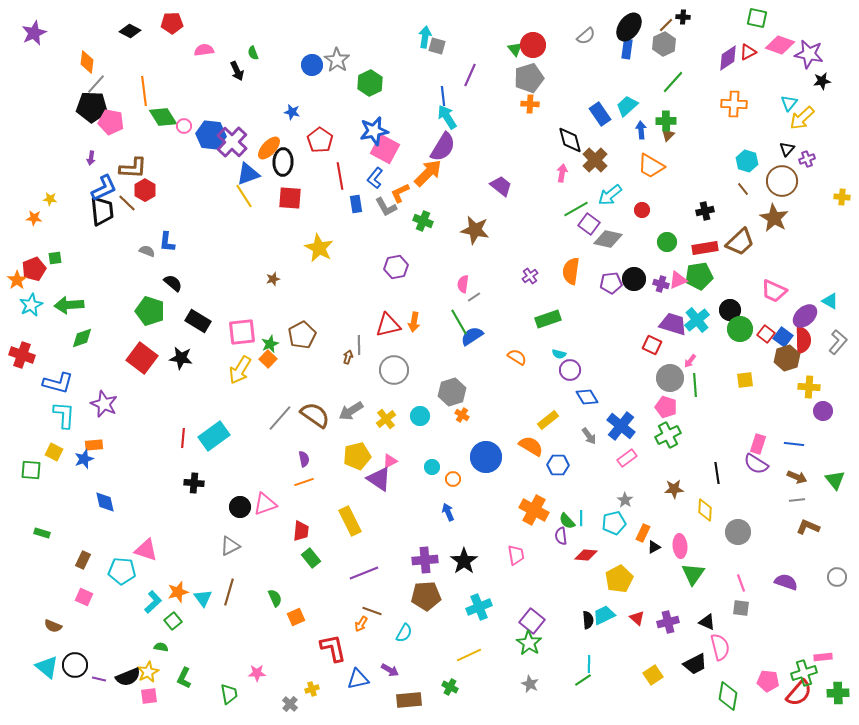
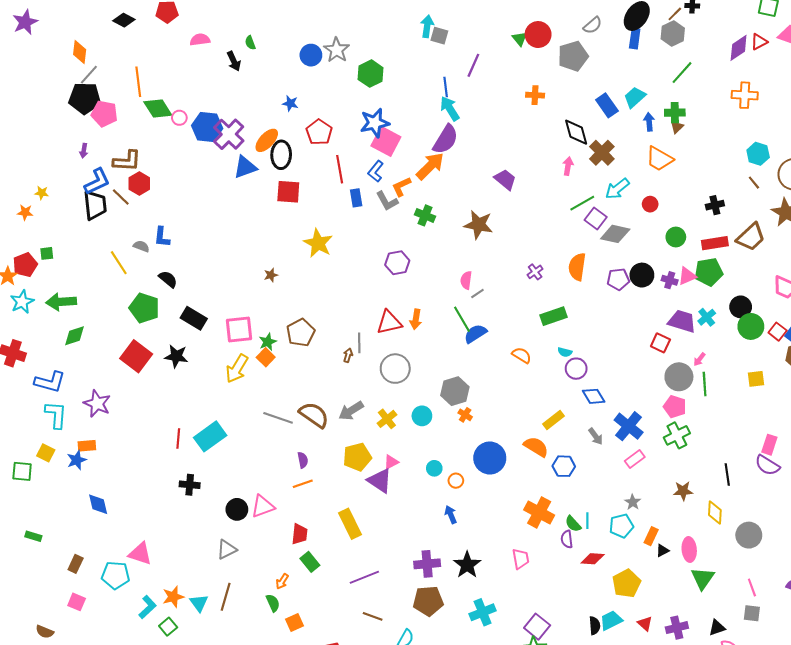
gray pentagon: (529, 78) -> (573, 56), moved
yellow line: (244, 196) -> (119, 263), moved
cyan cross: (697, 320) -> (707, 317), size x0.7
gray line: (280, 418) -> (278, 418), turned 68
black triangle: (707, 622) -> (717, 628), turned -42
orange arrow: (361, 624) -> (282, 581), moved

